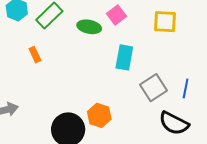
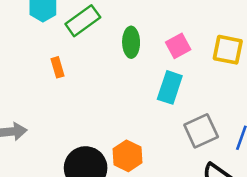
pink square: (116, 15) -> (178, 46), moved
green ellipse: (89, 27) -> (131, 42), turned 70

